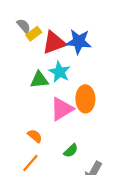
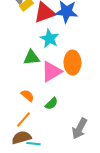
green triangle: (39, 80) -> (31, 58), moved
green semicircle: (71, 151) -> (51, 104), moved

